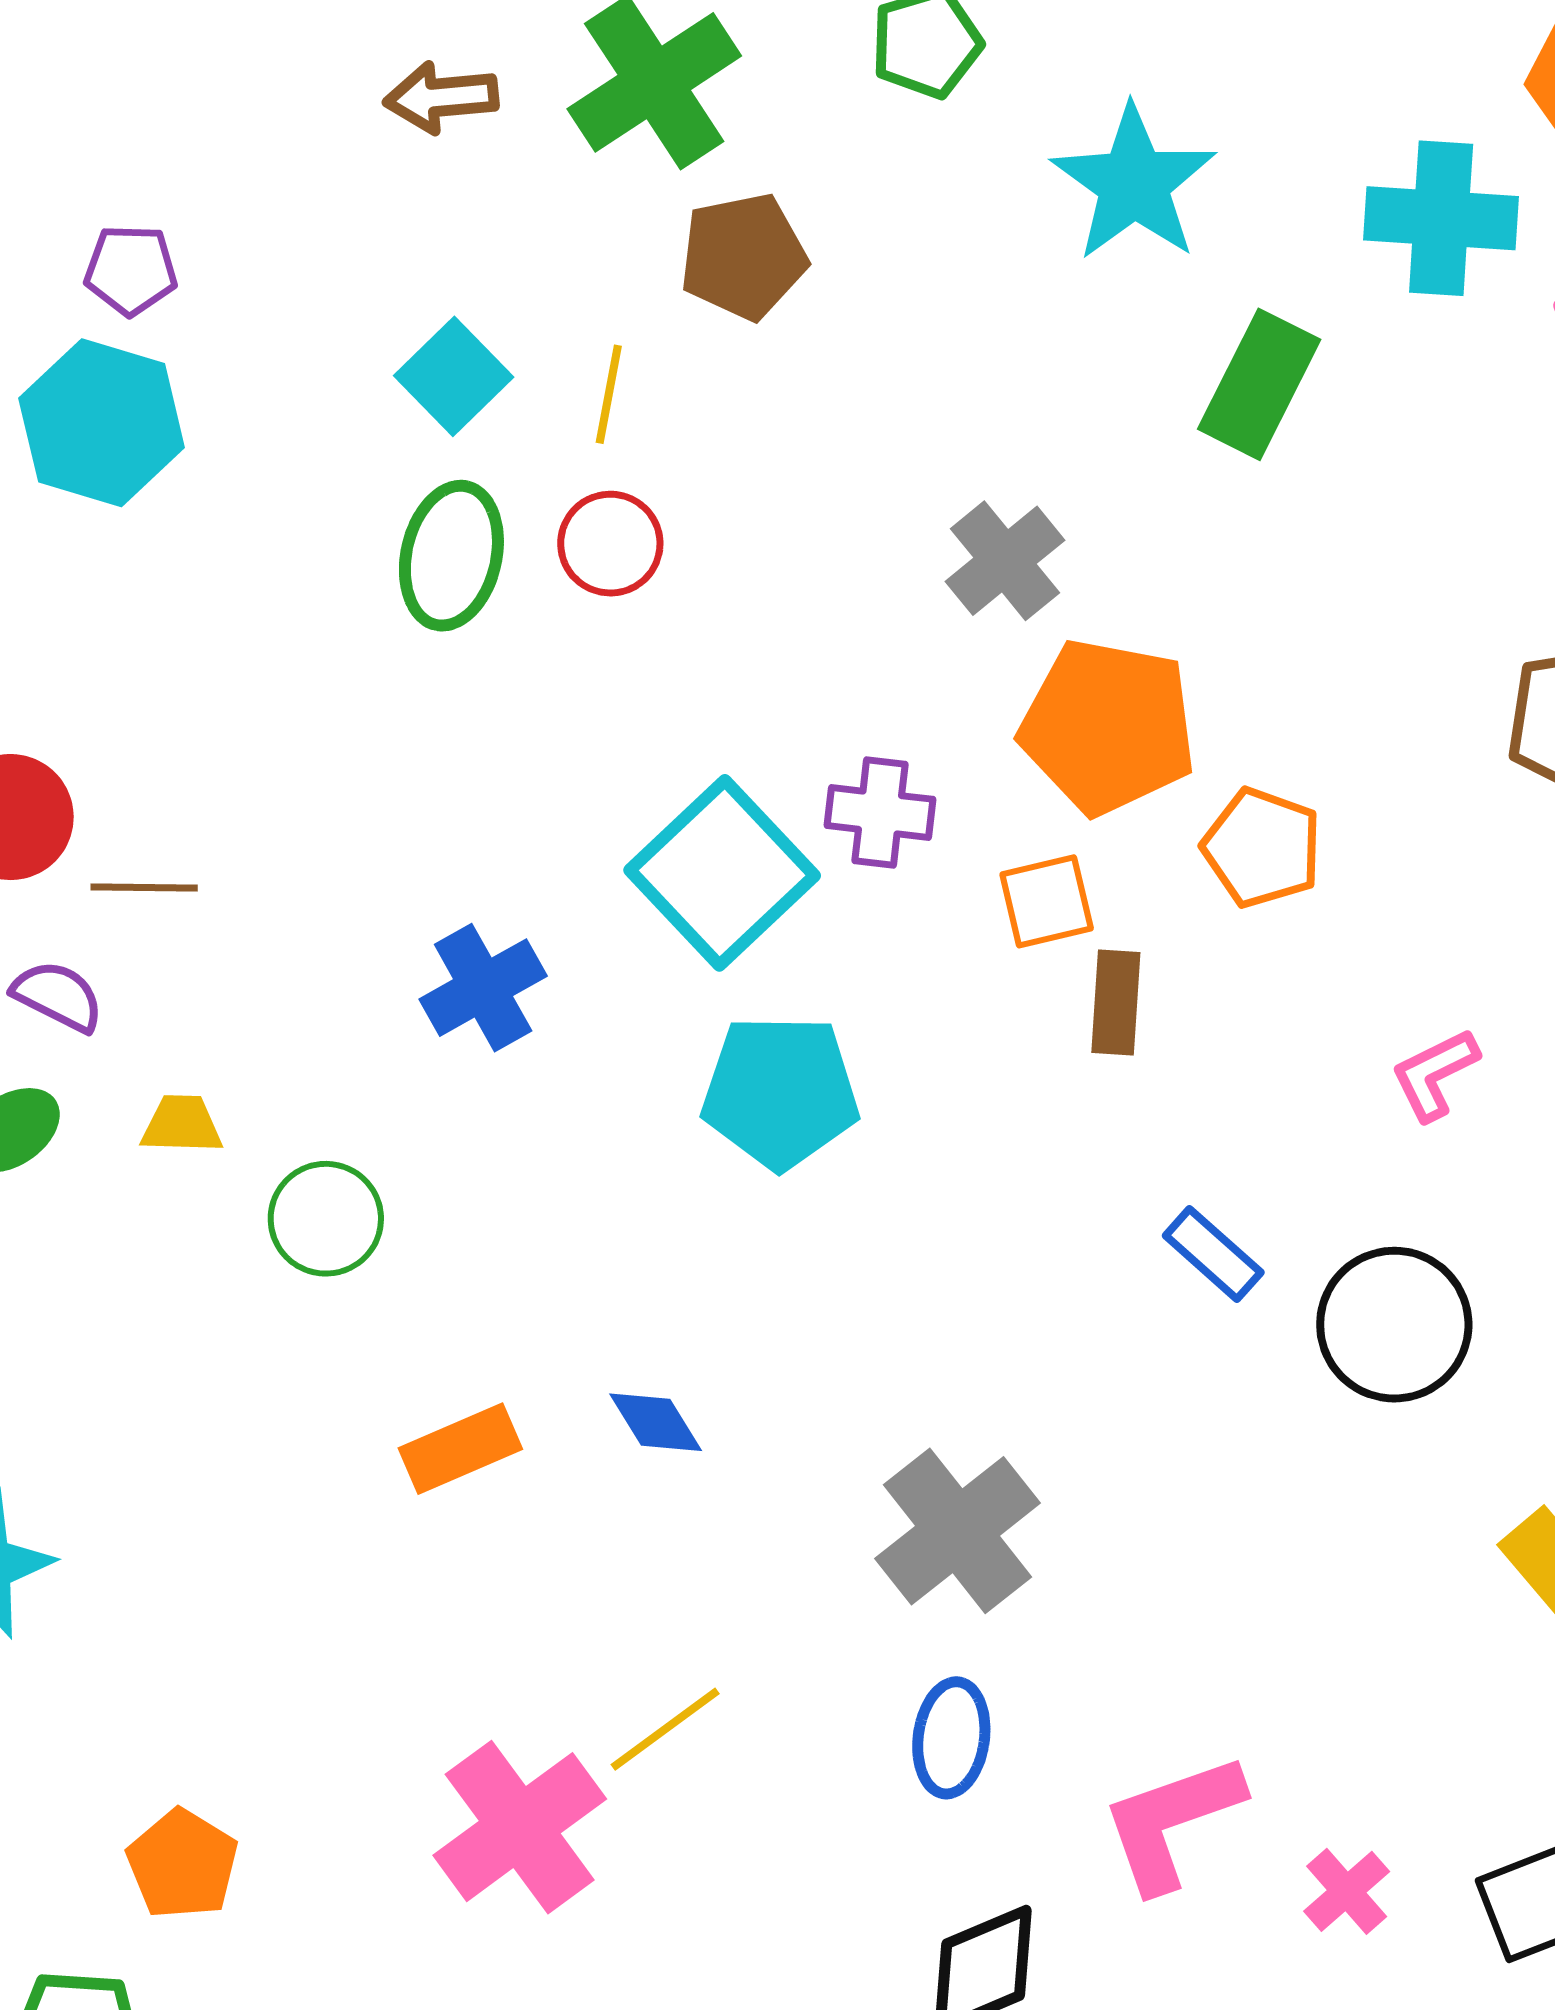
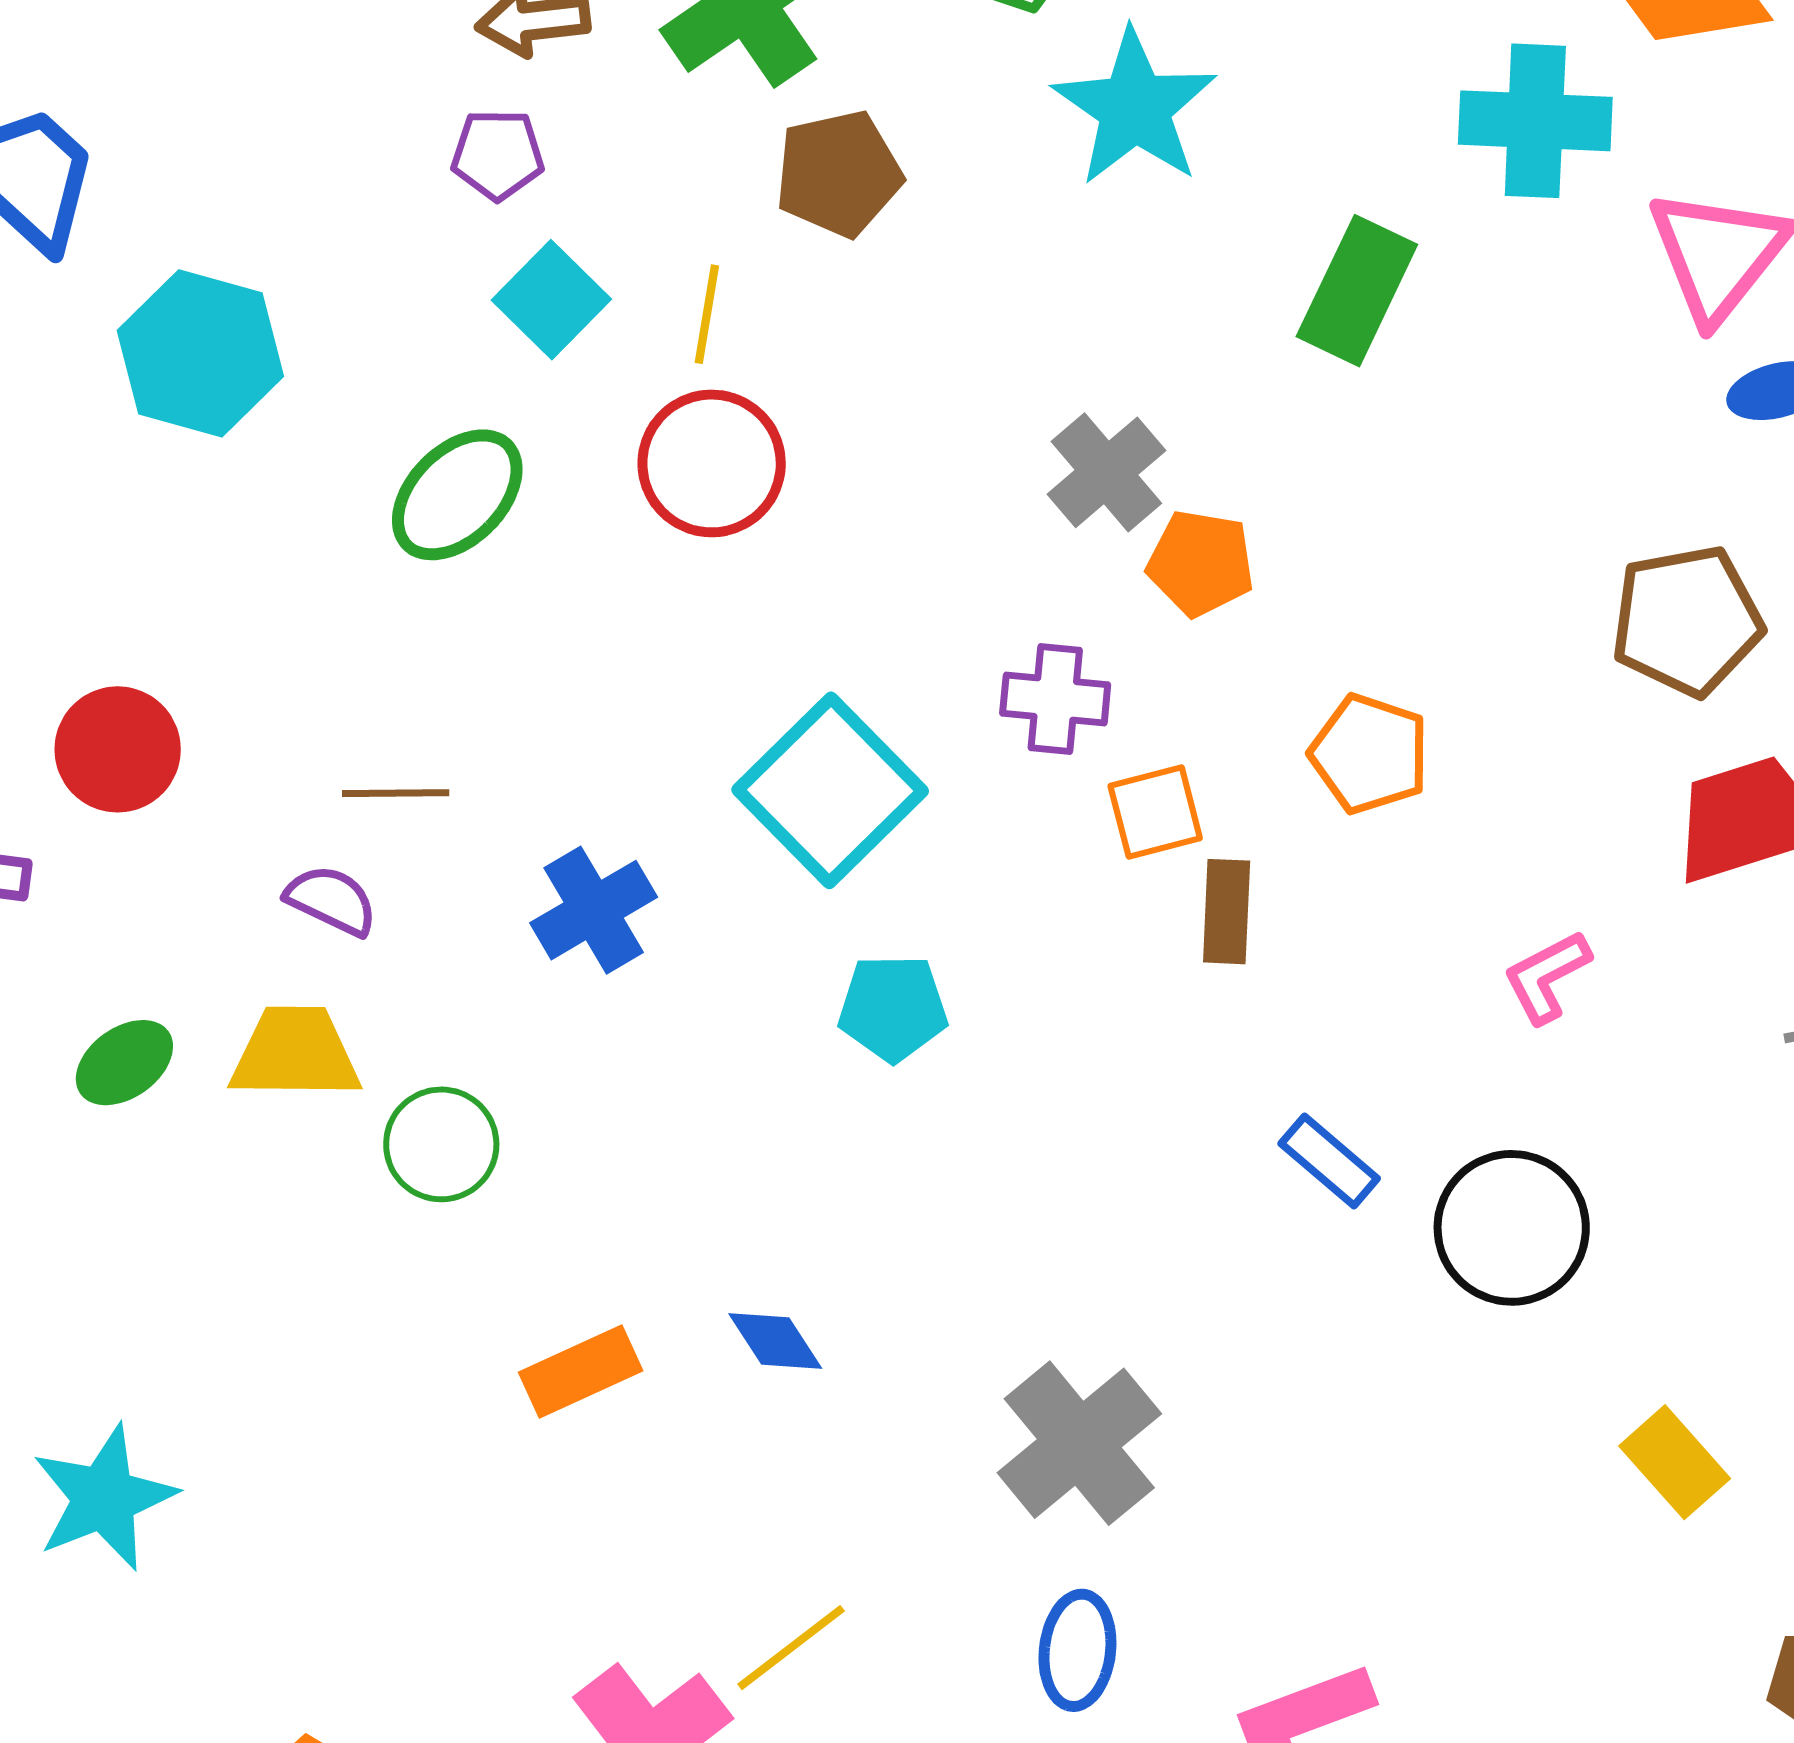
cyan star: (1134, 183) -> (1135, 108), moved
purple pentagon: (131, 270) -> (498, 155), moved
red circle: (610, 544) -> (712, 463), size x1.4
green ellipse: (451, 556) -> (457, 495), moved, turned 33
orange pentagon: (1108, 727) -> (1201, 563), moved, size x0.6
purple cross: (880, 812) -> (1055, 699), moved
brown line: (144, 887) -> (396, 793), moved
purple semicircle: (58, 996) -> (331, 900), moved
cyan pentagon: (780, 1092) -> (893, 1008), size x0.7
yellow trapezoid: (182, 1125) -> (295, 1053), size x1.6

